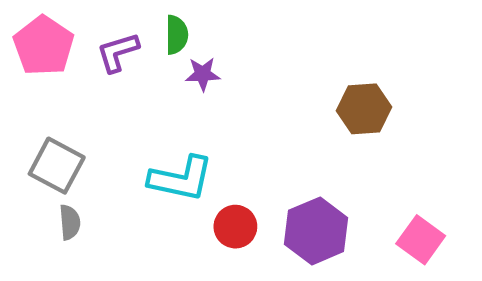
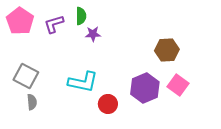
purple hexagon: (316, 231) -> (145, 88), moved
pink square: (421, 240) -> (178, 85), moved

